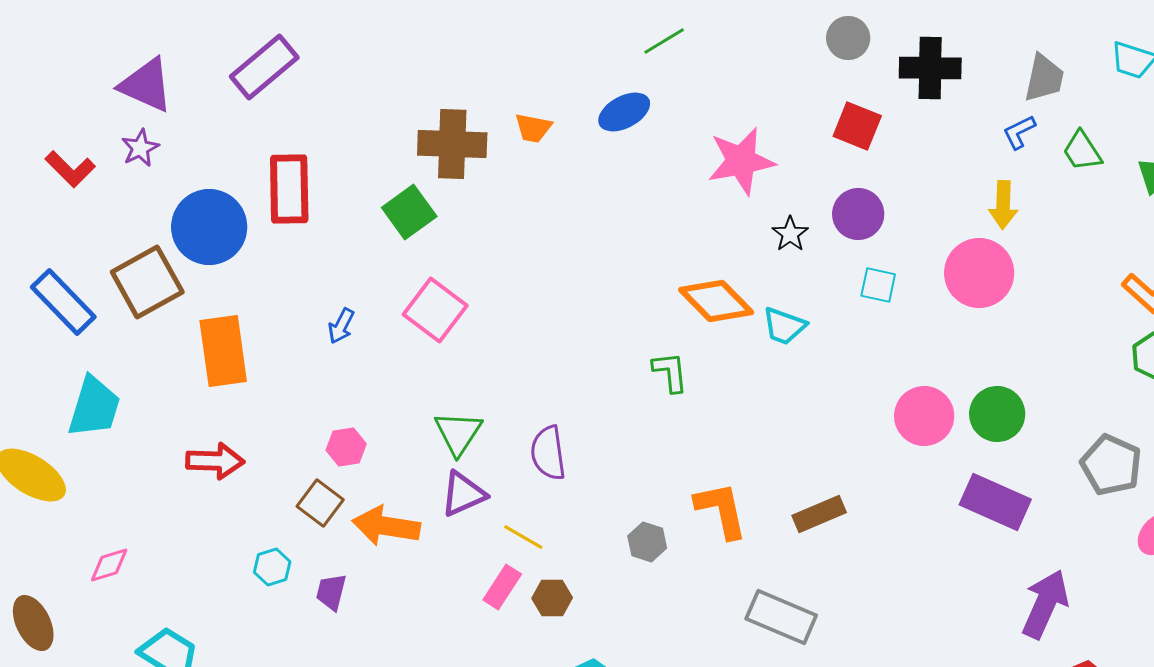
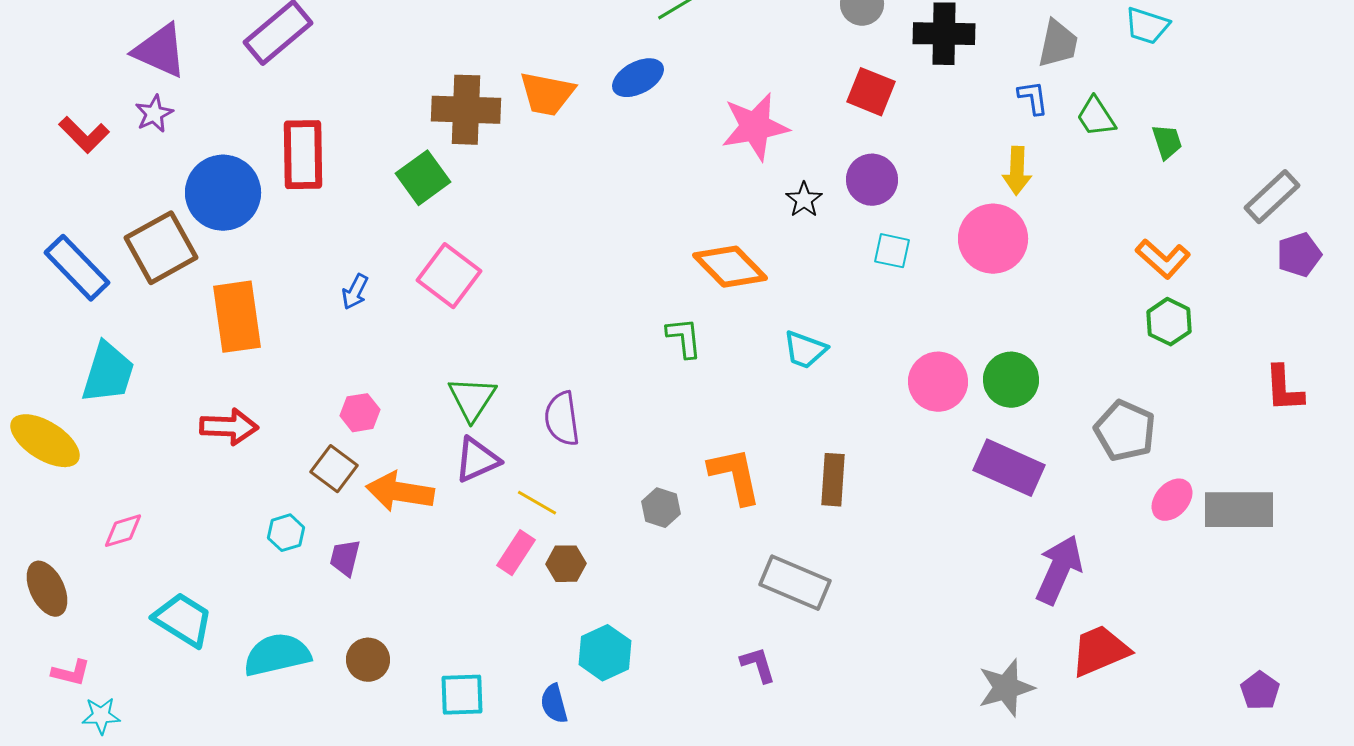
orange trapezoid: (533, 128) -> (547, 94), size x1.5
blue L-shape: (1019, 132) -> (1033, 98), turned 108
cyan trapezoid: (784, 326) -> (805, 350), moved
brown rectangle: (819, 514) -> (833, 480), turned -63

